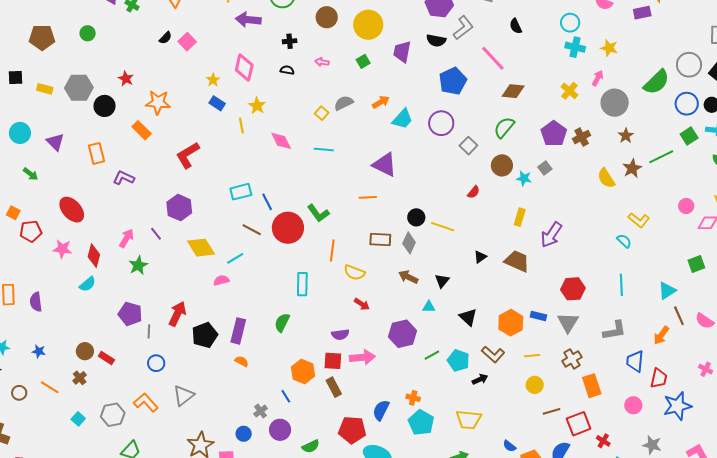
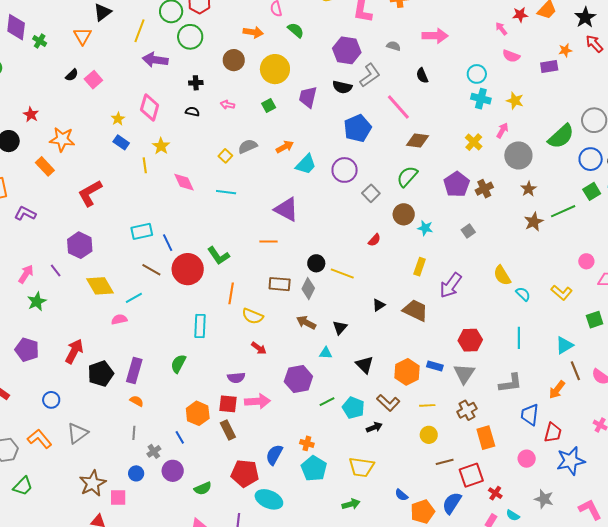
gray square: (545, 168) -> (468, 231), moved
yellow semicircle: (606, 178) -> (502, 275), moved
yellow L-shape: (639, 220) -> (562, 293), moved
gray line: (149, 331) -> (134, 433), moved

